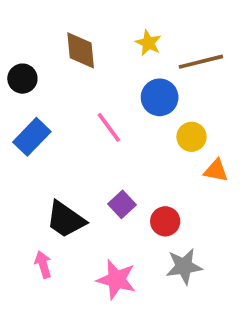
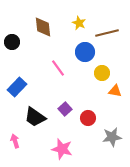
blue rectangle: (32, 137) -> (17, 87), moved
pink arrow: (43, 265) -> (15, 141), moved
gray star: (184, 266) -> (112, 137), moved

